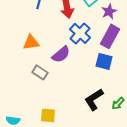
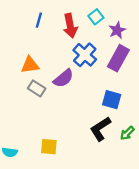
blue square: (104, 61) -> (112, 100), moved
gray rectangle: (40, 72) -> (37, 88), moved

